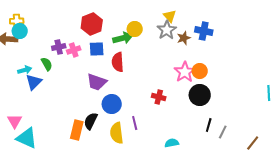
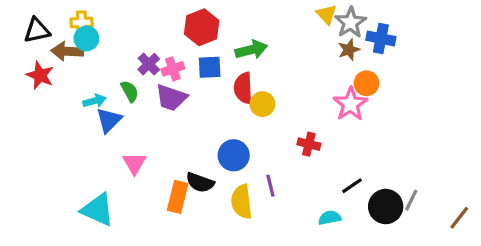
yellow circle: (135, 29) -> (262, 104), moved
gray star: (167, 30) -> (350, 22), moved
purple cross: (59, 47) -> (149, 64), turned -32
orange circle: (200, 71) -> (366, 83), moved
purple trapezoid: (97, 82) -> (171, 98), moved
black circle: (200, 95) -> (386, 206), moved
pink triangle: (15, 121) -> (134, 163), moved
black semicircle: (91, 121) -> (200, 182), turned -96
black line: (209, 125) -> (352, 186), moved, turned 40

